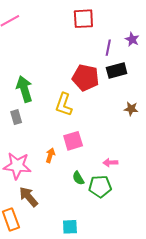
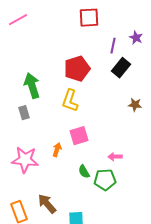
black rectangle: (117, 70) -> (121, 68), turned -36
red pentagon: (86, 78) -> (77, 69), moved, turned -30
brown arrow: (29, 197) -> (47, 204), moved

